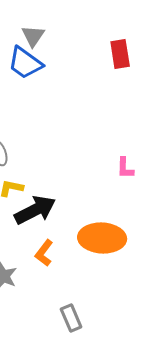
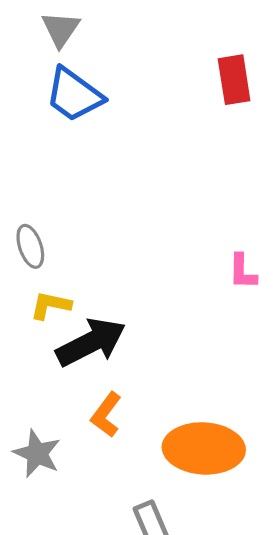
gray triangle: (33, 36) -> (61, 29), moved
orange ellipse: (102, 238) -> (204, 448), moved

